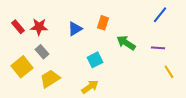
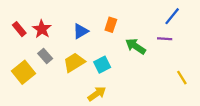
red star: (39, 27) -> (42, 29), turned 30
purple line: (158, 48) -> (165, 39), moved
yellow trapezoid: (50, 79) -> (74, 62), moved

